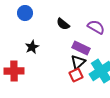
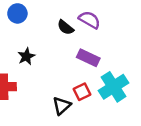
purple semicircle: (96, 27) -> (89, 20), moved
black triangle: (78, 62) -> (62, 106), moved

